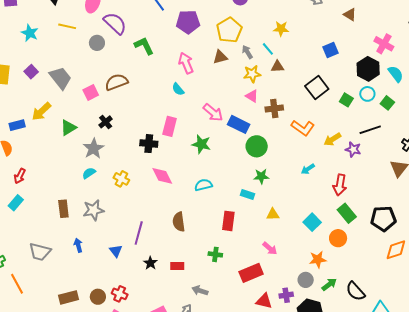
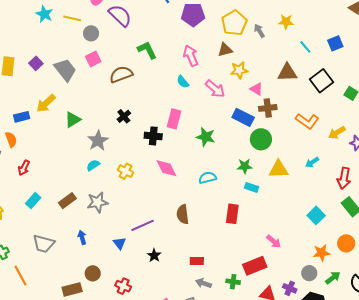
cyan star: (30, 33) -> (44, 14), moved
gray circle: (97, 43) -> (91, 33), moved
green L-shape: (144, 46) -> (147, 50), moved
cyan line: (268, 49) -> (305, 47), moved
gray arrow: (247, 52) -> (259, 31), moved
brown triangle: (277, 66) -> (287, 73), moved, size x1.5
yellow star: (252, 74) -> (239, 70), moved
pink square: (91, 92) -> (93, 59), moved
brown cross: (274, 108) -> (268, 108), moved
pink arrow: (213, 113) -> (215, 89), moved
black cross: (106, 122) -> (124, 116), moved
green star: (261, 176) -> (245, 166), moved
cyan rectangle: (16, 203) -> (33, 201), moved
brown rectangle: (63, 209) -> (67, 201), turned 60
yellow triangle: (273, 214) -> (279, 169), moved, size x1.5
purple line: (139, 233) -> (143, 225), turned 50
orange circle: (338, 238) -> (346, 243), moved
green cross: (215, 254) -> (233, 282), moved
red rectangle: (177, 266) -> (197, 261), moved
purple cross: (286, 295) -> (290, 288), turned 32
brown circle: (98, 297) -> (93, 273), moved

